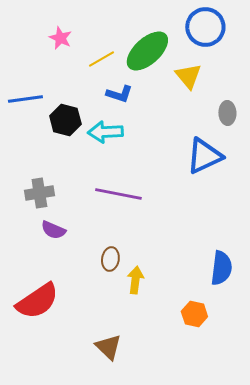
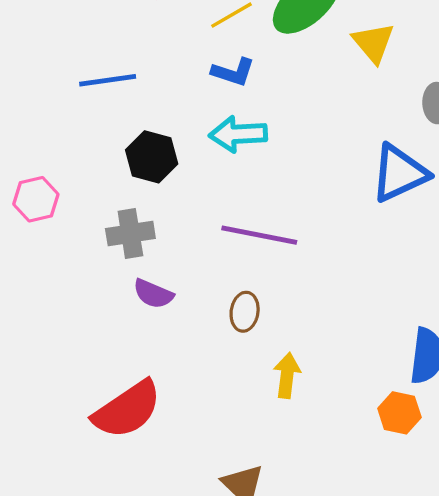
blue L-shape: (119, 94) -> (233, 72), moved
black hexagon: (65, 120) -> (152, 157), moved
brown ellipse: (110, 259) -> (245, 312), moved
orange hexagon: (194, 314) -> (399, 413), moved

